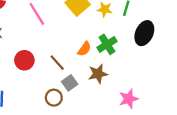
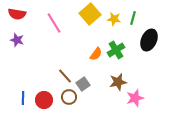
red circle: (24, 60) -> (44, 100), moved
brown line: (57, 63) -> (65, 76), moved
brown star: (98, 74) -> (118, 82), moved

